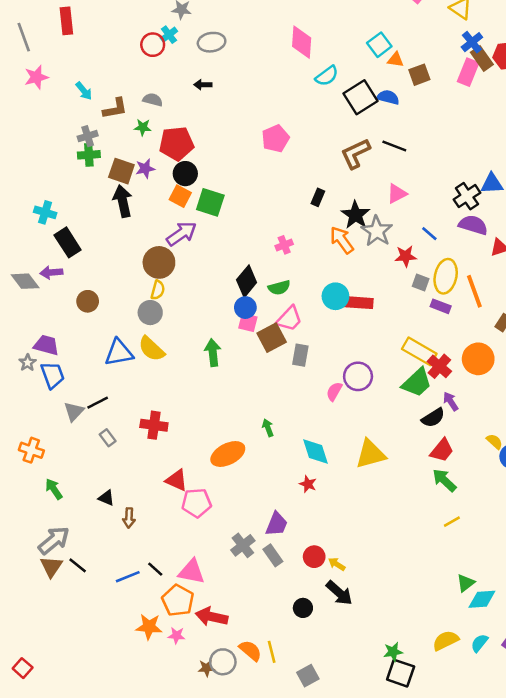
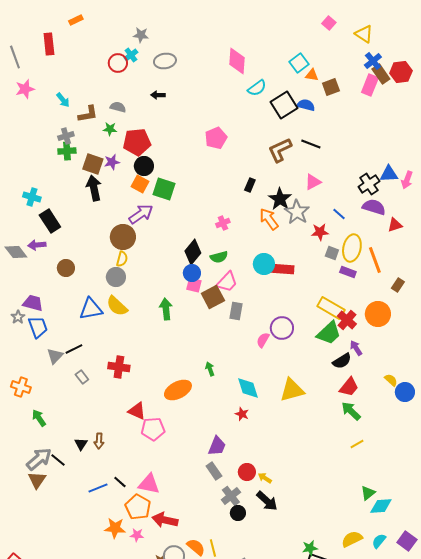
black triangle: (106, 498) -> (81, 444), moved, turned 40
gray cross: (243, 545) -> (231, 496), moved
black line: (78, 565) -> (58, 460), moved

